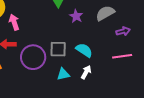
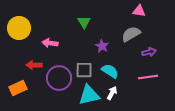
purple star: (76, 16) -> (102, 46), moved
pink arrow: (14, 22) -> (50, 43), moved, turned -63
cyan triangle: (63, 74) -> (89, 95), size x1.6

